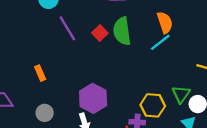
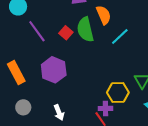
orange semicircle: (165, 22) -> (104, 15), moved
orange rectangle: (40, 73) -> (16, 73), size x1.6
purple hexagon: (93, 98) -> (54, 70), moved

